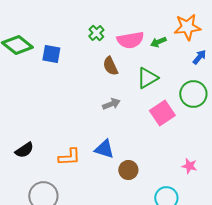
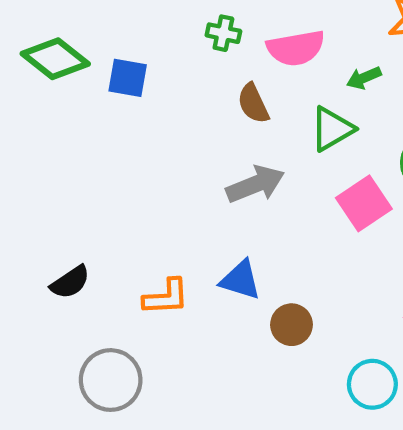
green cross: (96, 33) -> (223, 33), turned -35
green arrow: (158, 42) -> (364, 78), moved
gray arrow: (111, 104) -> (255, 184), size x1.5

